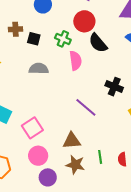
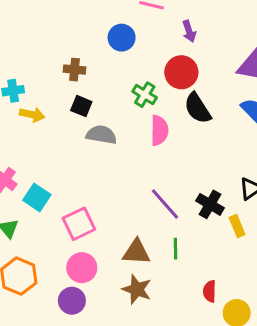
black square: (34, 39) -> (81, 106), moved
black cross: (114, 87) -> (210, 204), moved
green line: (100, 157) -> (176, 249), moved
purple circle: (48, 177) -> (72, 301), moved

